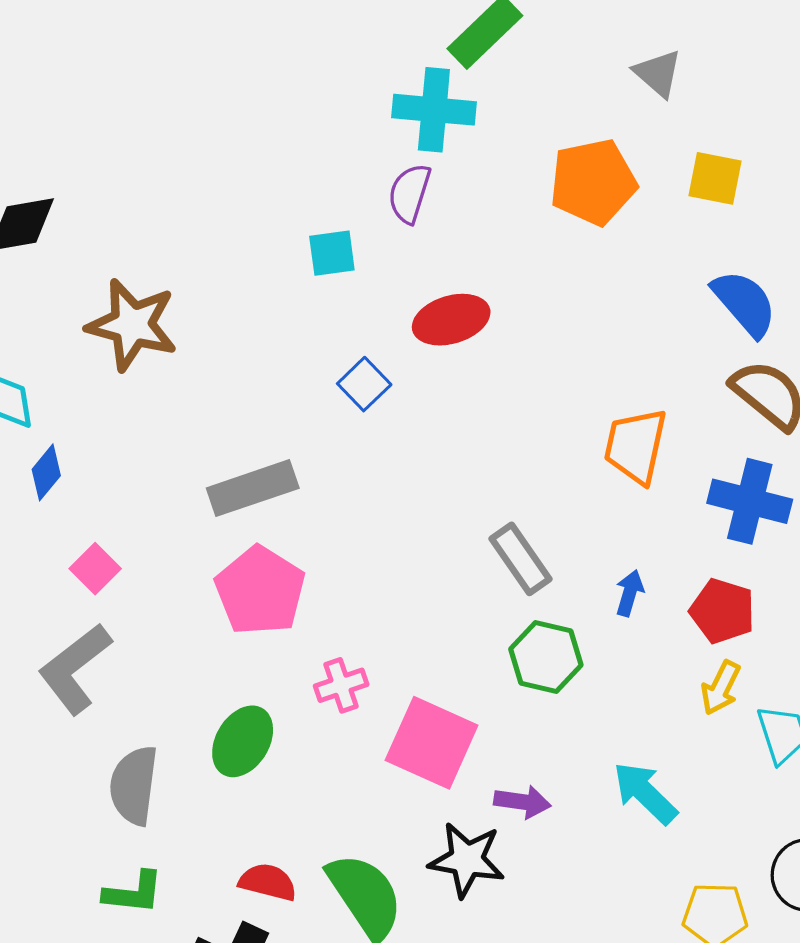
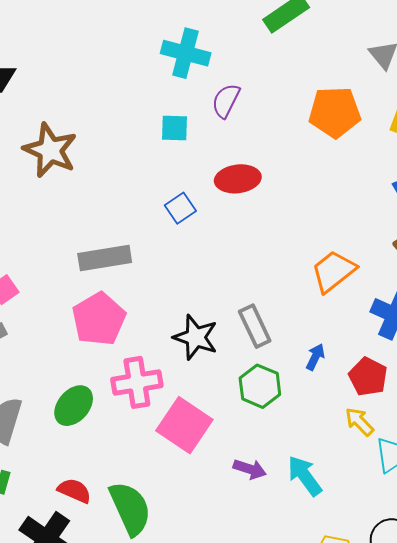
cyan cross: (434, 110) -> (186, 53), moved
orange trapezoid: (636, 446) -> (334, 271), turned 30
pink cross: (341, 685) -> (137, 382), size x1.6
yellow arrow: (721, 688) -> (359, 422), turned 100
purple arrow: (522, 802) -> (250, 469), moved
black star: (467, 860) -> (196, 337), moved

